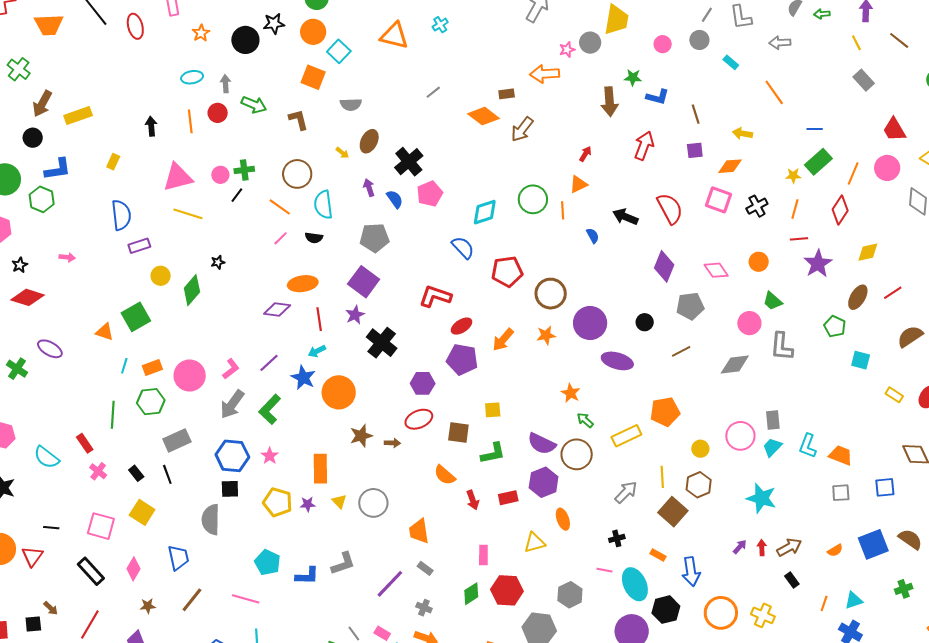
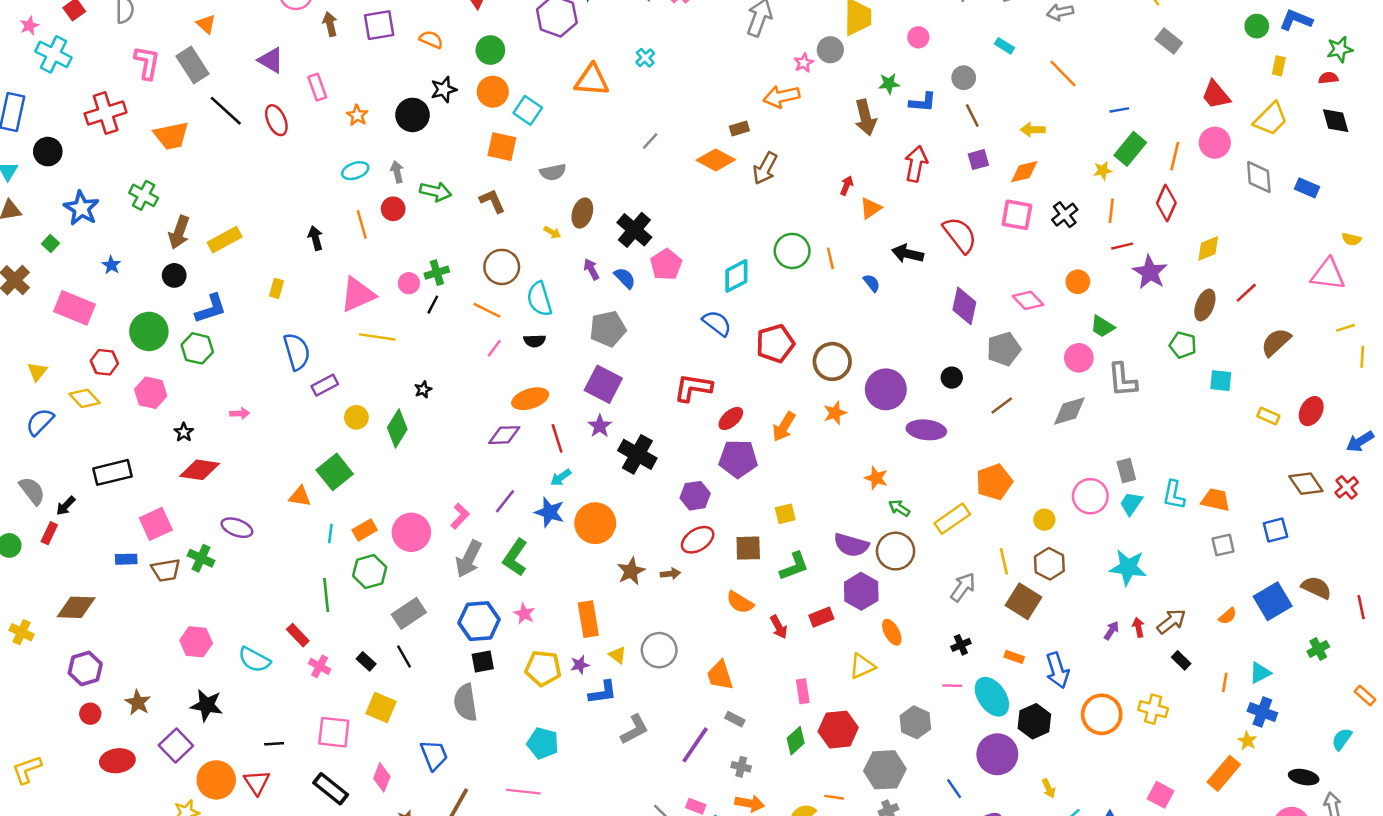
gray circle: (699, 40) -> (964, 78), moved
orange triangle: (578, 184) -> (871, 208), moved
blue L-shape: (307, 576) -> (603, 692), moved

